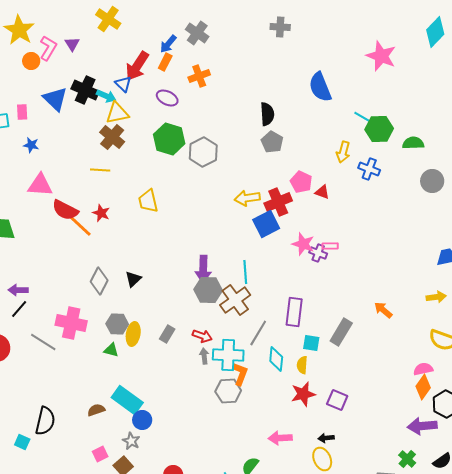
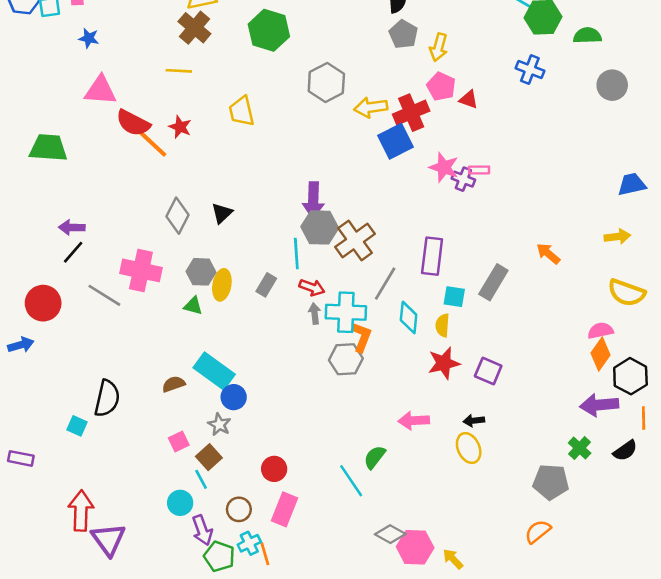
gray hexagon: (203, 152) -> (326, 83), moved
yellow arrow: (343, 152) -> (439, 47), moved
cyan line: (245, 272) -> (296, 254), moved

